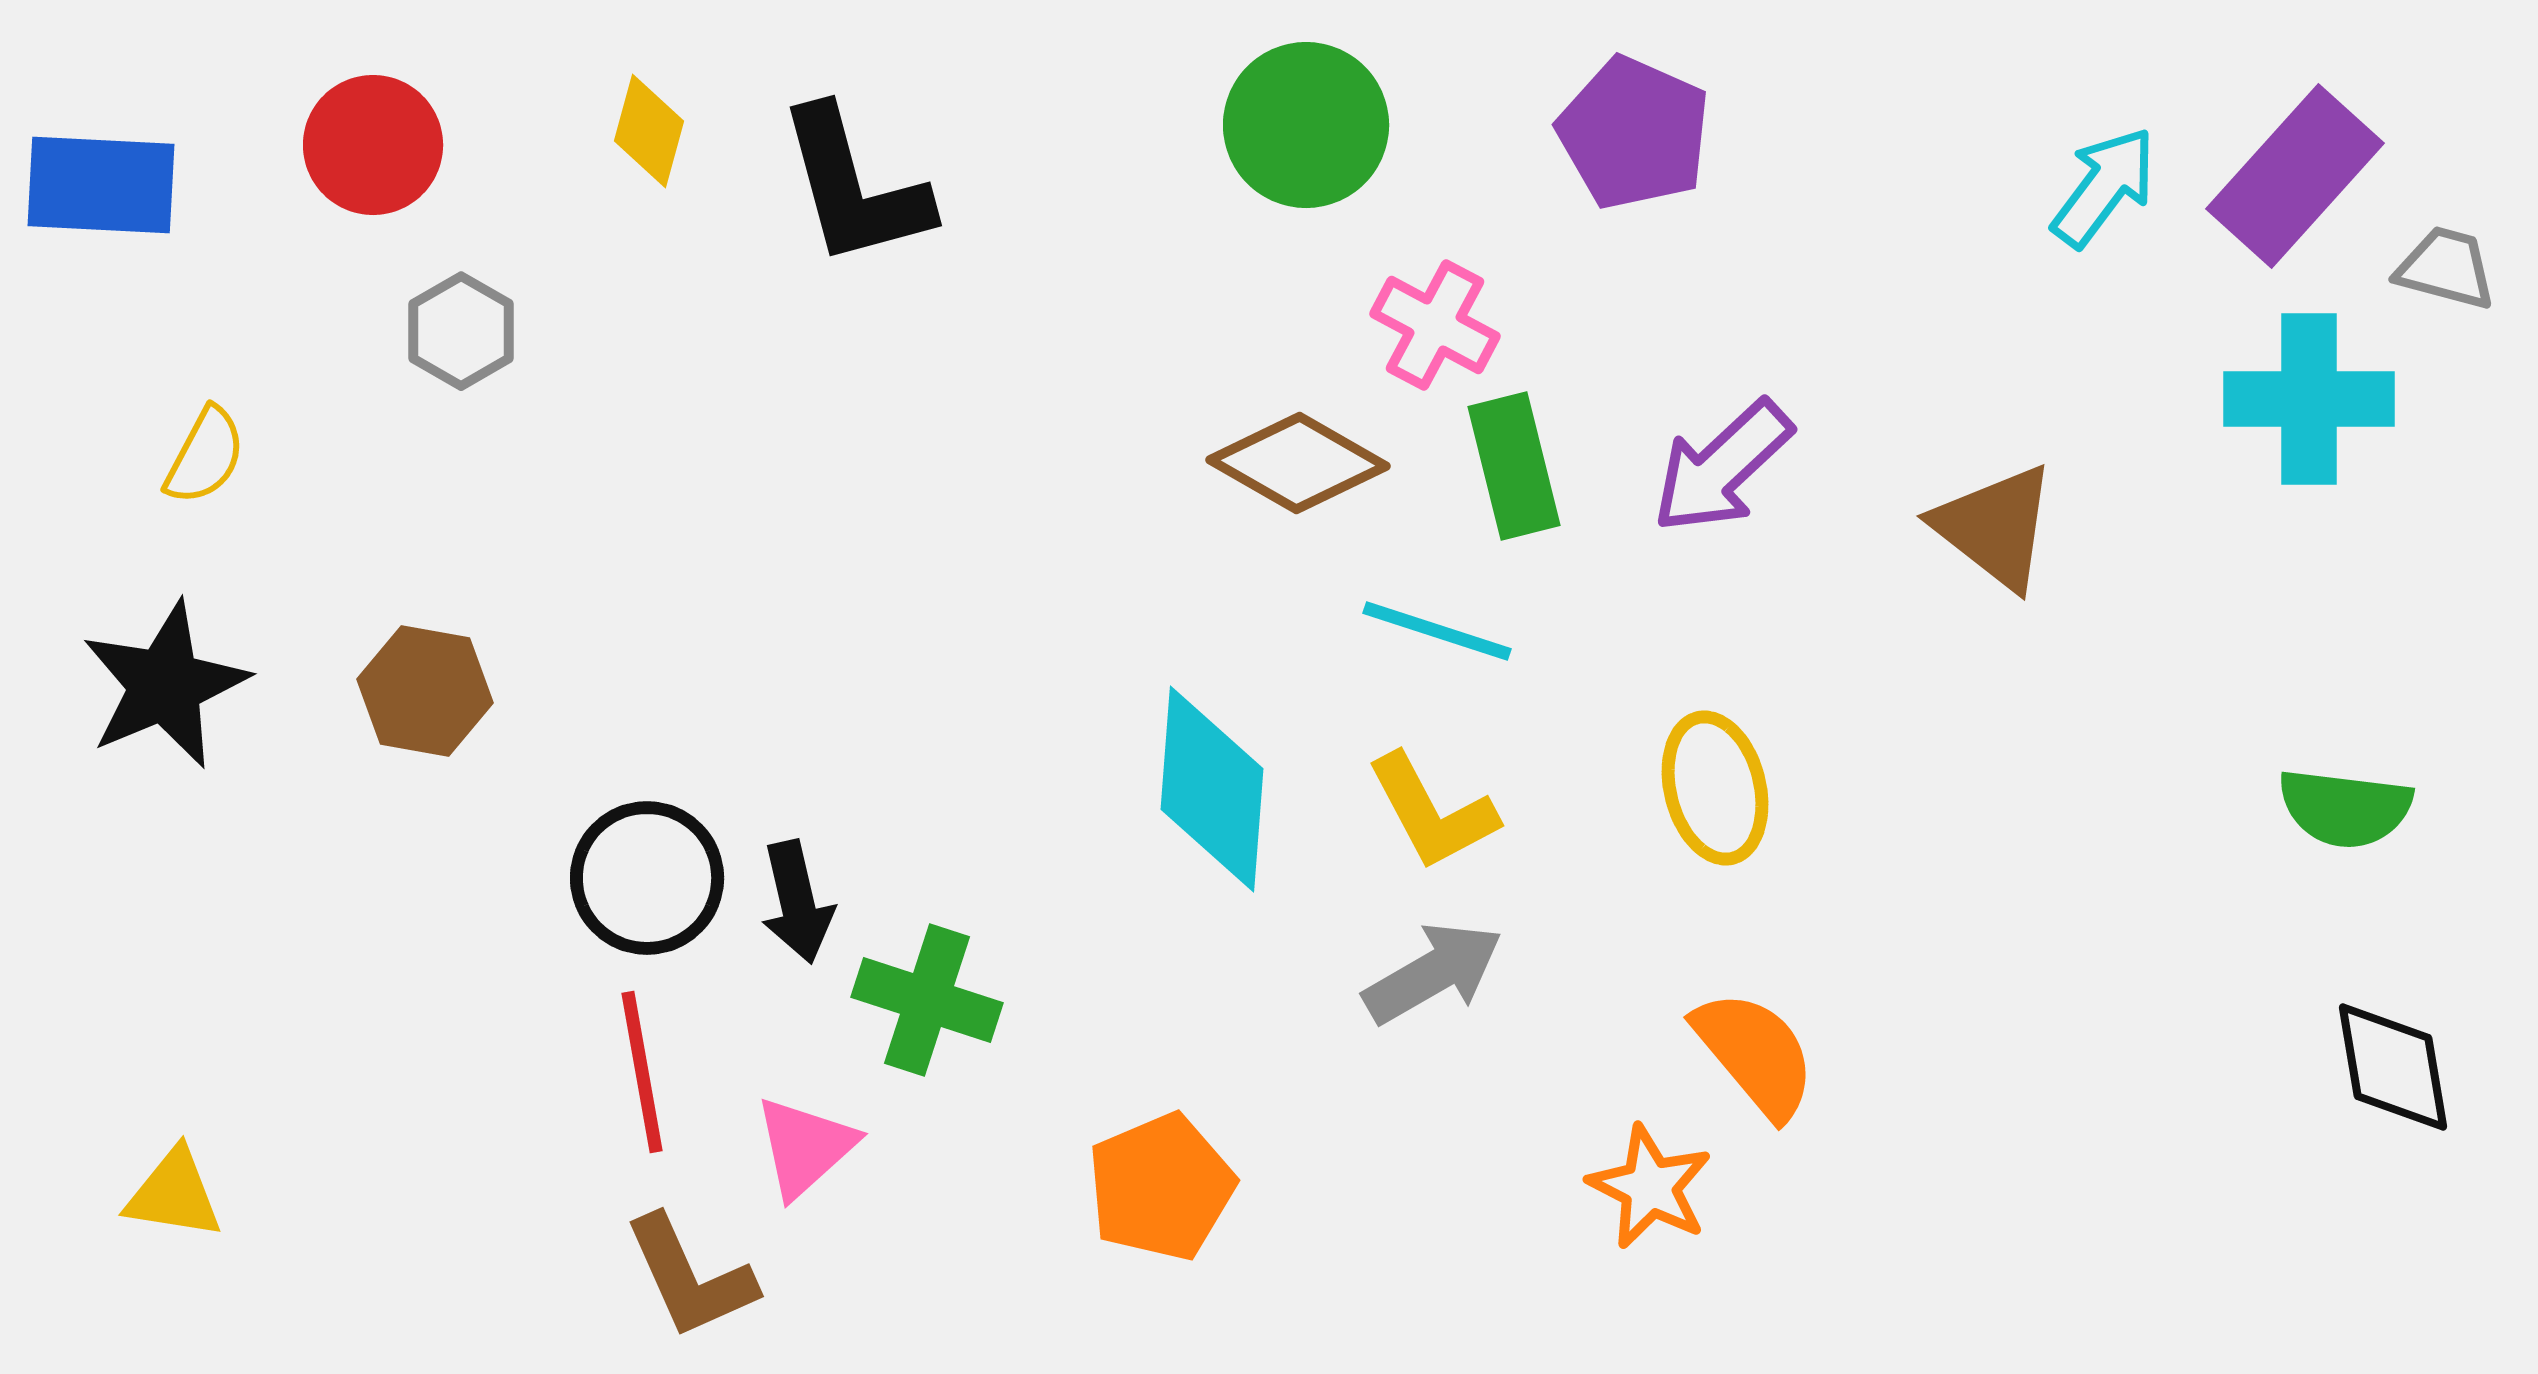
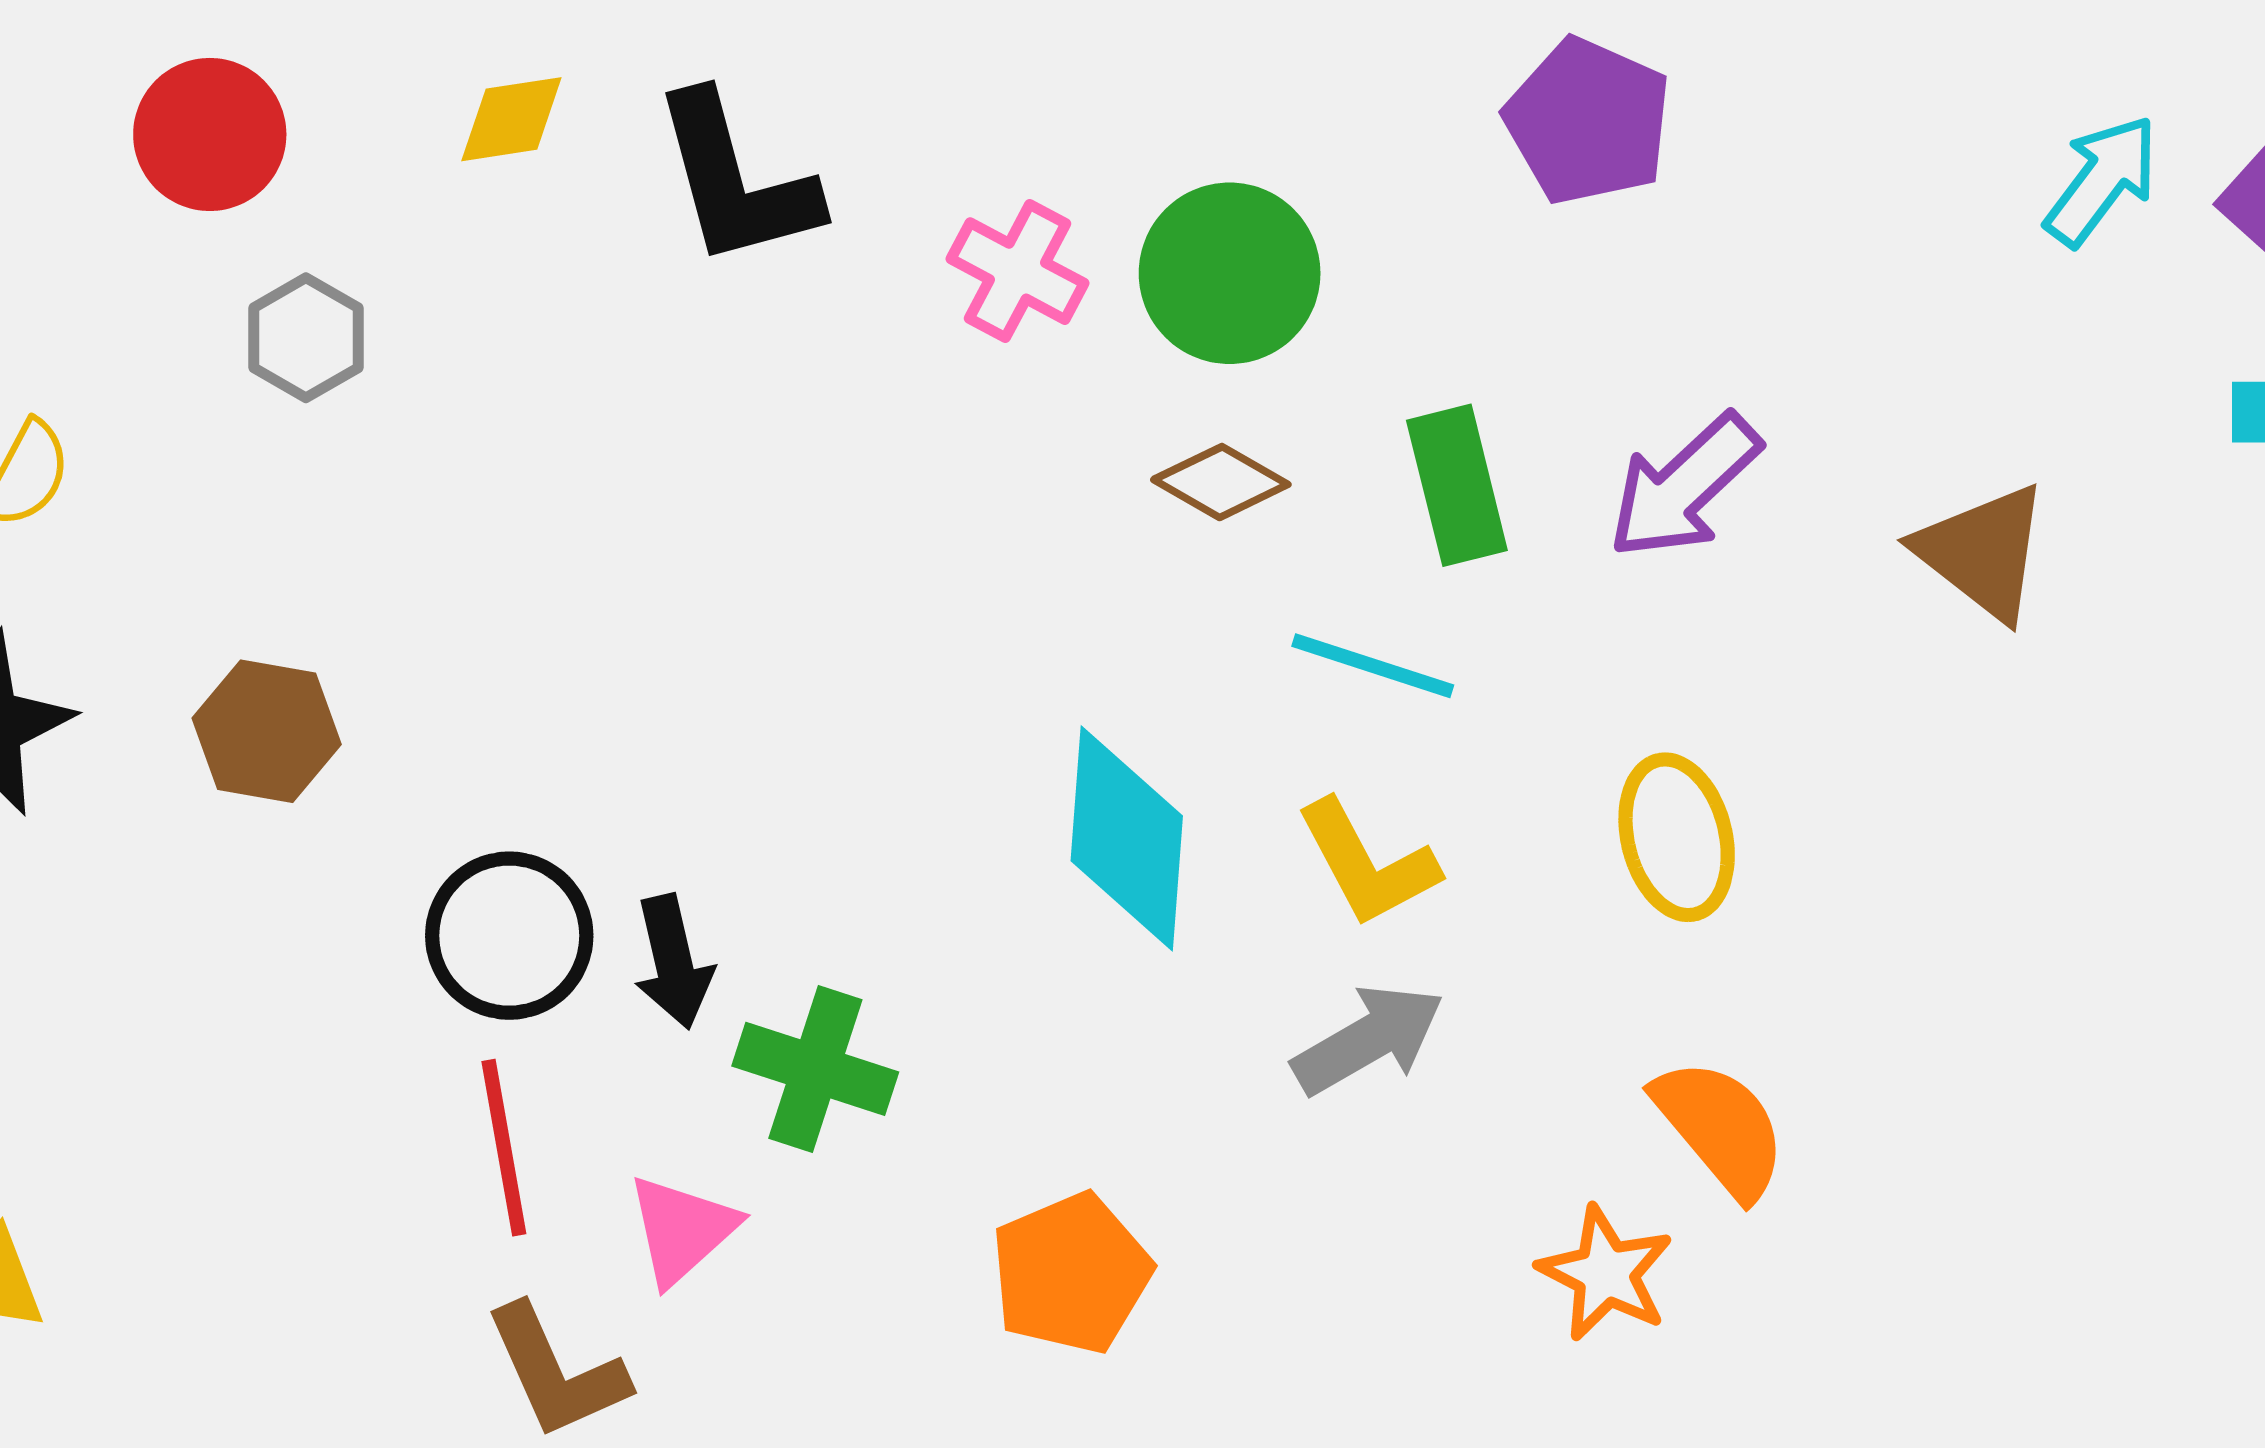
green circle: (1306, 125) -> (1230, 273), moved
yellow diamond: (649, 131) -> (511, 119), turned 66
pink cross: (1435, 325) -> (1018, 271), moved
brown diamond: (1298, 463) -> (1221, 482), size x0.7

